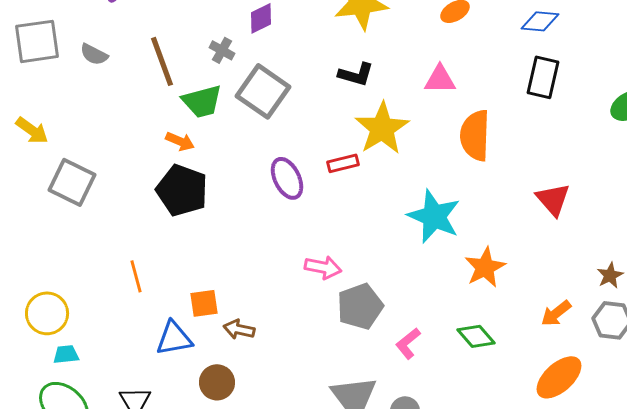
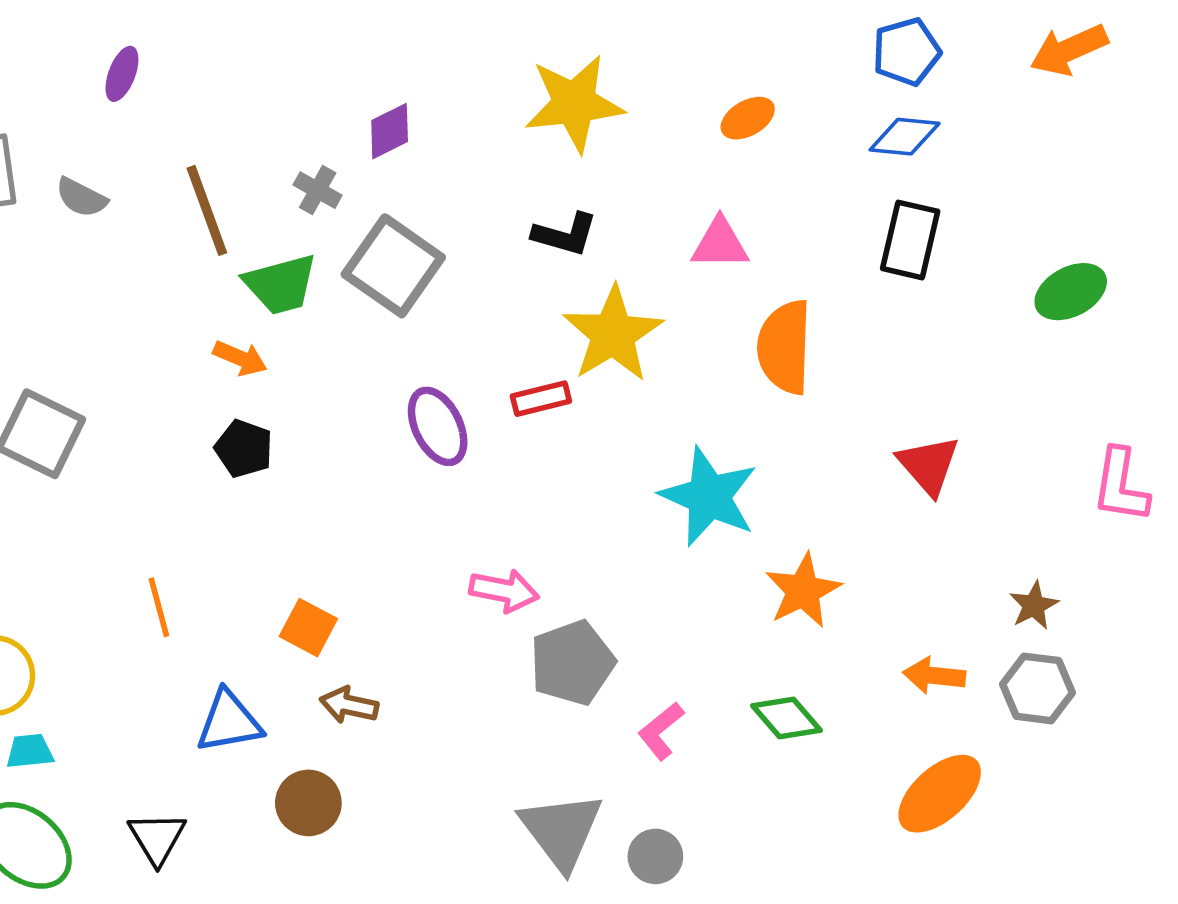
black pentagon: (182, 190) -> (244, 449), size x0.6
orange square: (204, 303) -> (308, 628), moved, turned 36
orange arrow: (556, 313) -> (934, 676), turned 44

